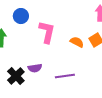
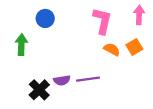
pink L-shape: (47, 32) -> (102, 21), moved
purple line: (65, 76) -> (88, 79), moved

